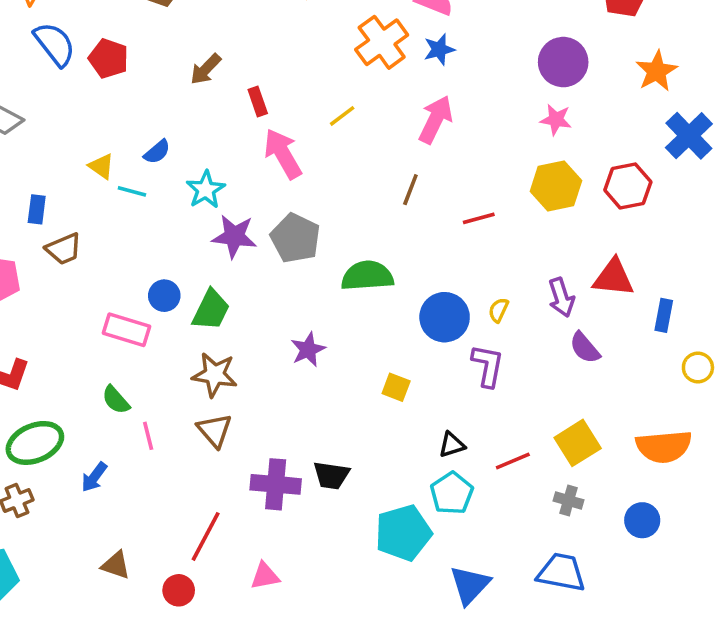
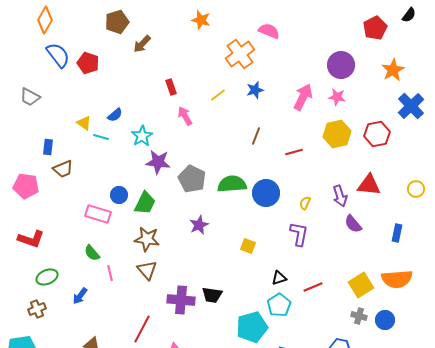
blue star: (439, 49) -> (255, 90), moved
brown arrow: (206, 69) -> (142, 44), moved
pink arrow: (436, 120) -> (303, 97), moved
pink arrow: (283, 154) -> (185, 116), size x0.7
gray pentagon: (295, 238) -> (192, 179), moved
blue rectangle: (664, 315) -> (397, 233), moved
blue circle: (445, 317) -> (266, 193), moved
yellow circle: (698, 368) -> (416, 189), moved
green ellipse: (35, 443) -> (47, 277), size x0.7
yellow square: (578, 443) -> (361, 285), moved
gray cross: (569, 500) -> (359, 316), moved

